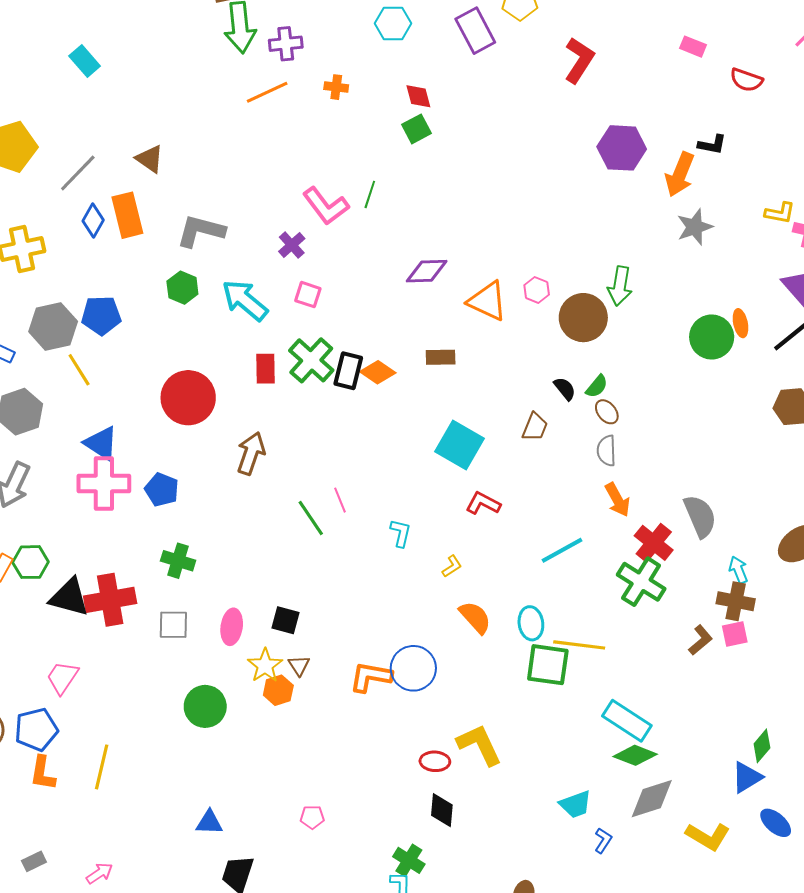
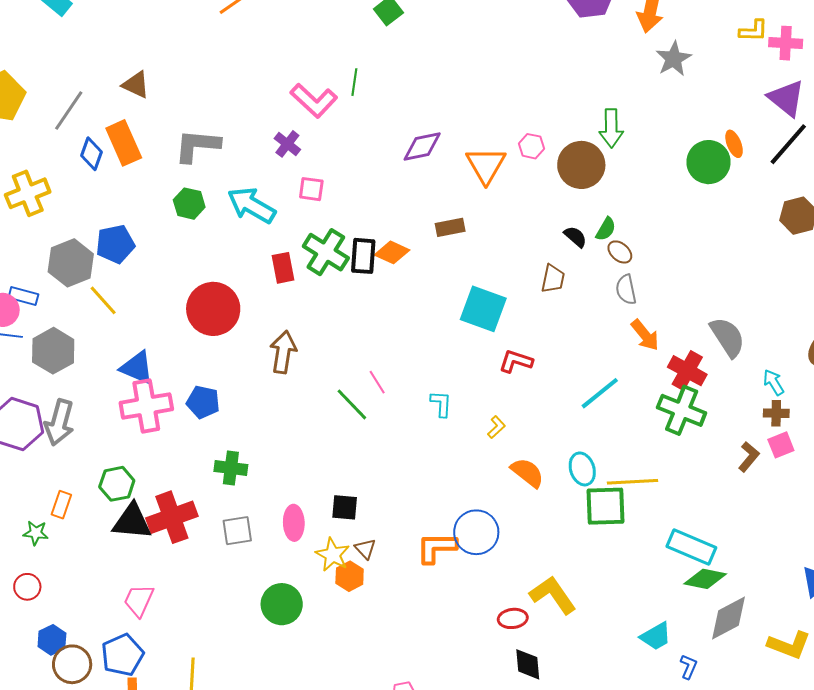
orange triangle: (487, 301) -> (486, 165), turned 45
green hexagon: (30, 562) -> (117, 484), moved
brown cross: (736, 601) -> (776, 413), size x0.7

